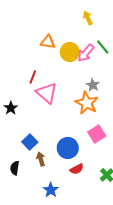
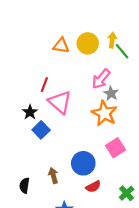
yellow arrow: (88, 18) -> (112, 40), moved, turned 32
yellow circle: (70, 52) -> (88, 43), moved
pink arrow: (86, 53) -> (101, 79), moved
black star: (11, 108) -> (30, 112), moved
blue square: (30, 142) -> (41, 130), moved

